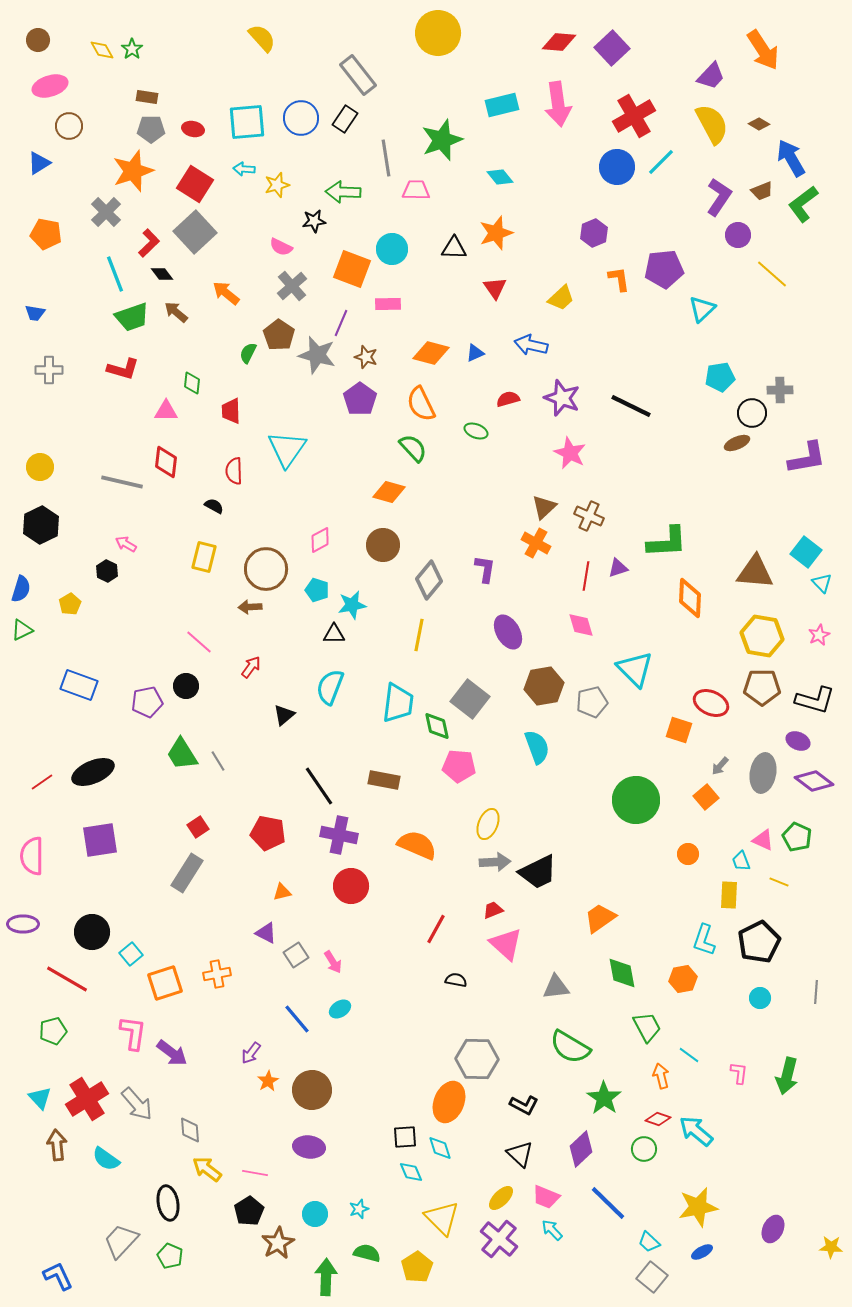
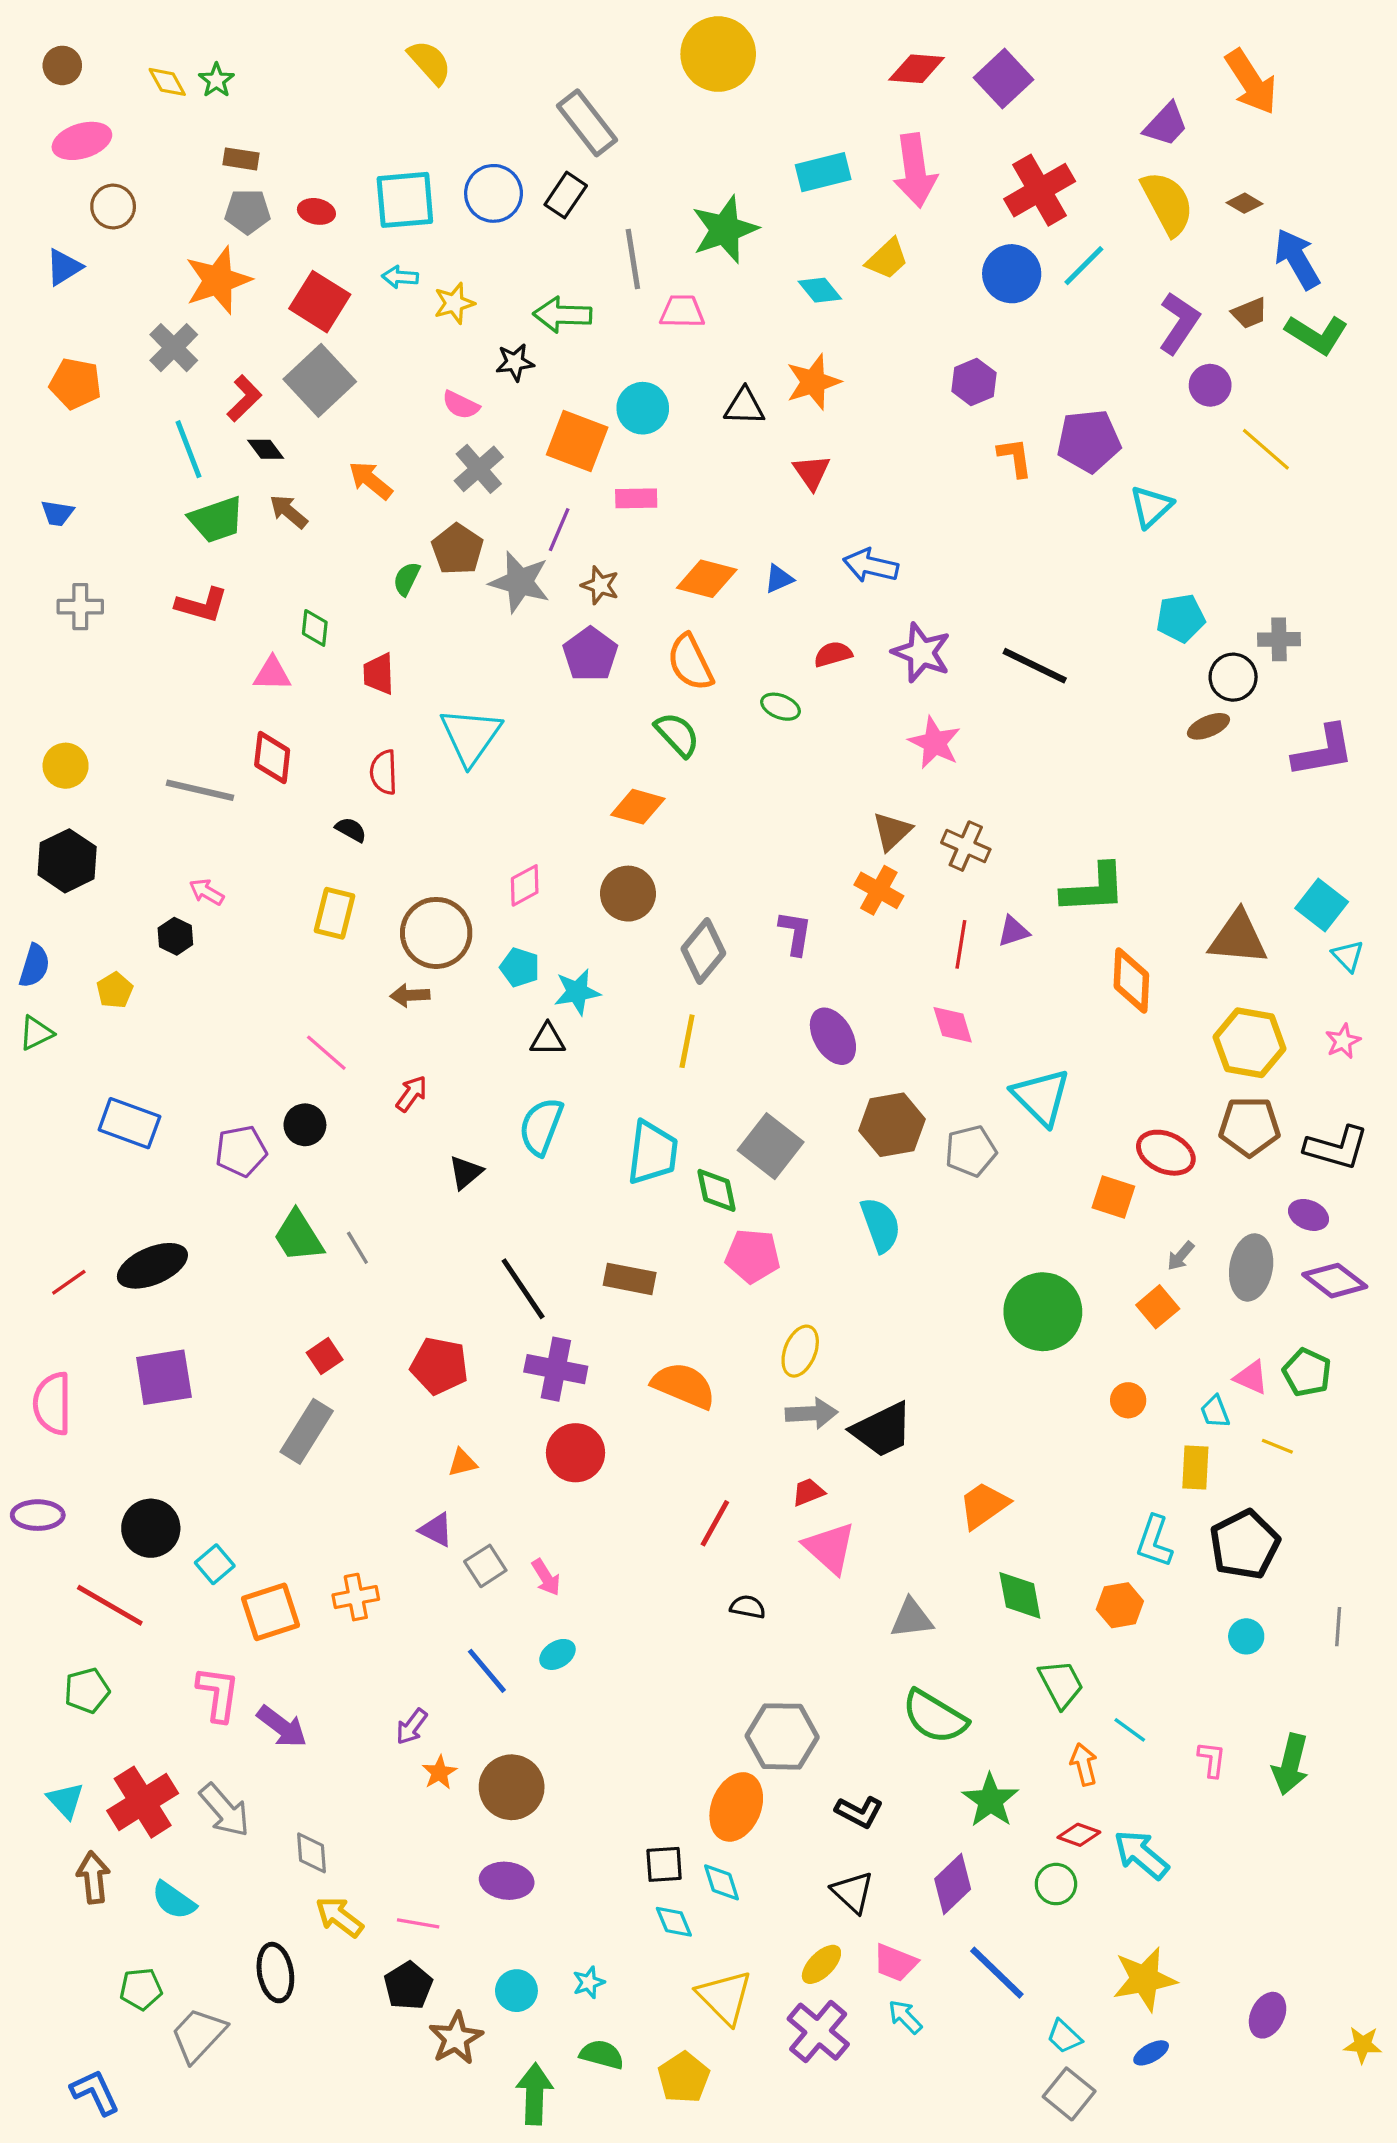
green L-shape: (803, 204) -> (1317, 334), turned -111
yellow trapezoid: (561, 298) -> (887, 259), moved
green pentagon: (170, 1256) -> (141, 1989), moved, turned -30

